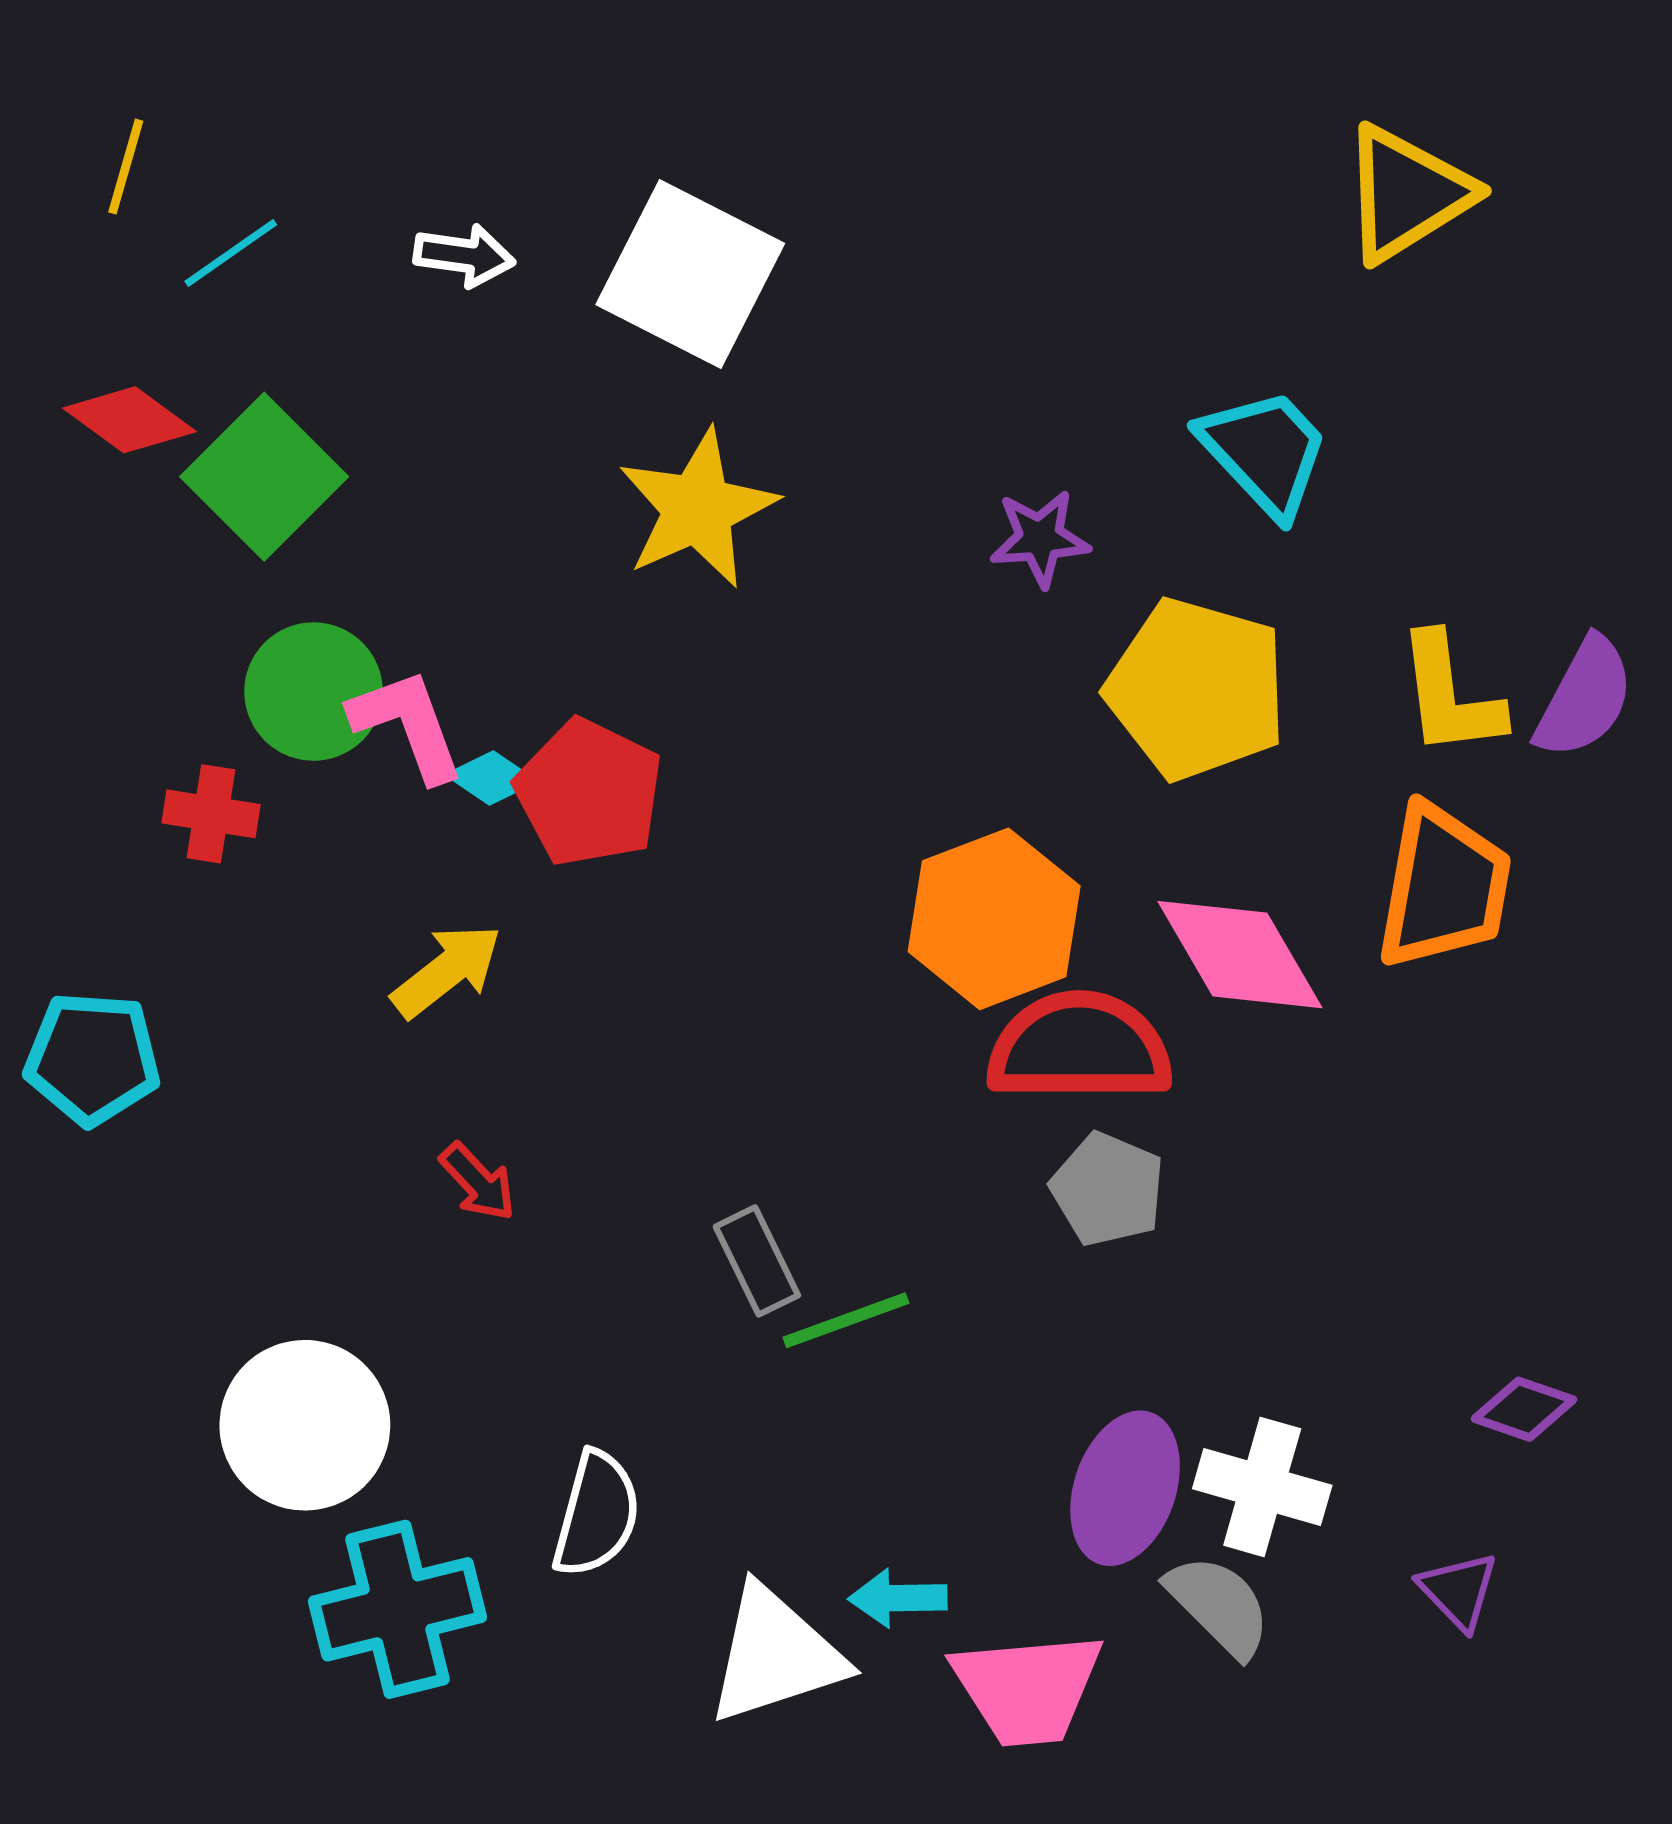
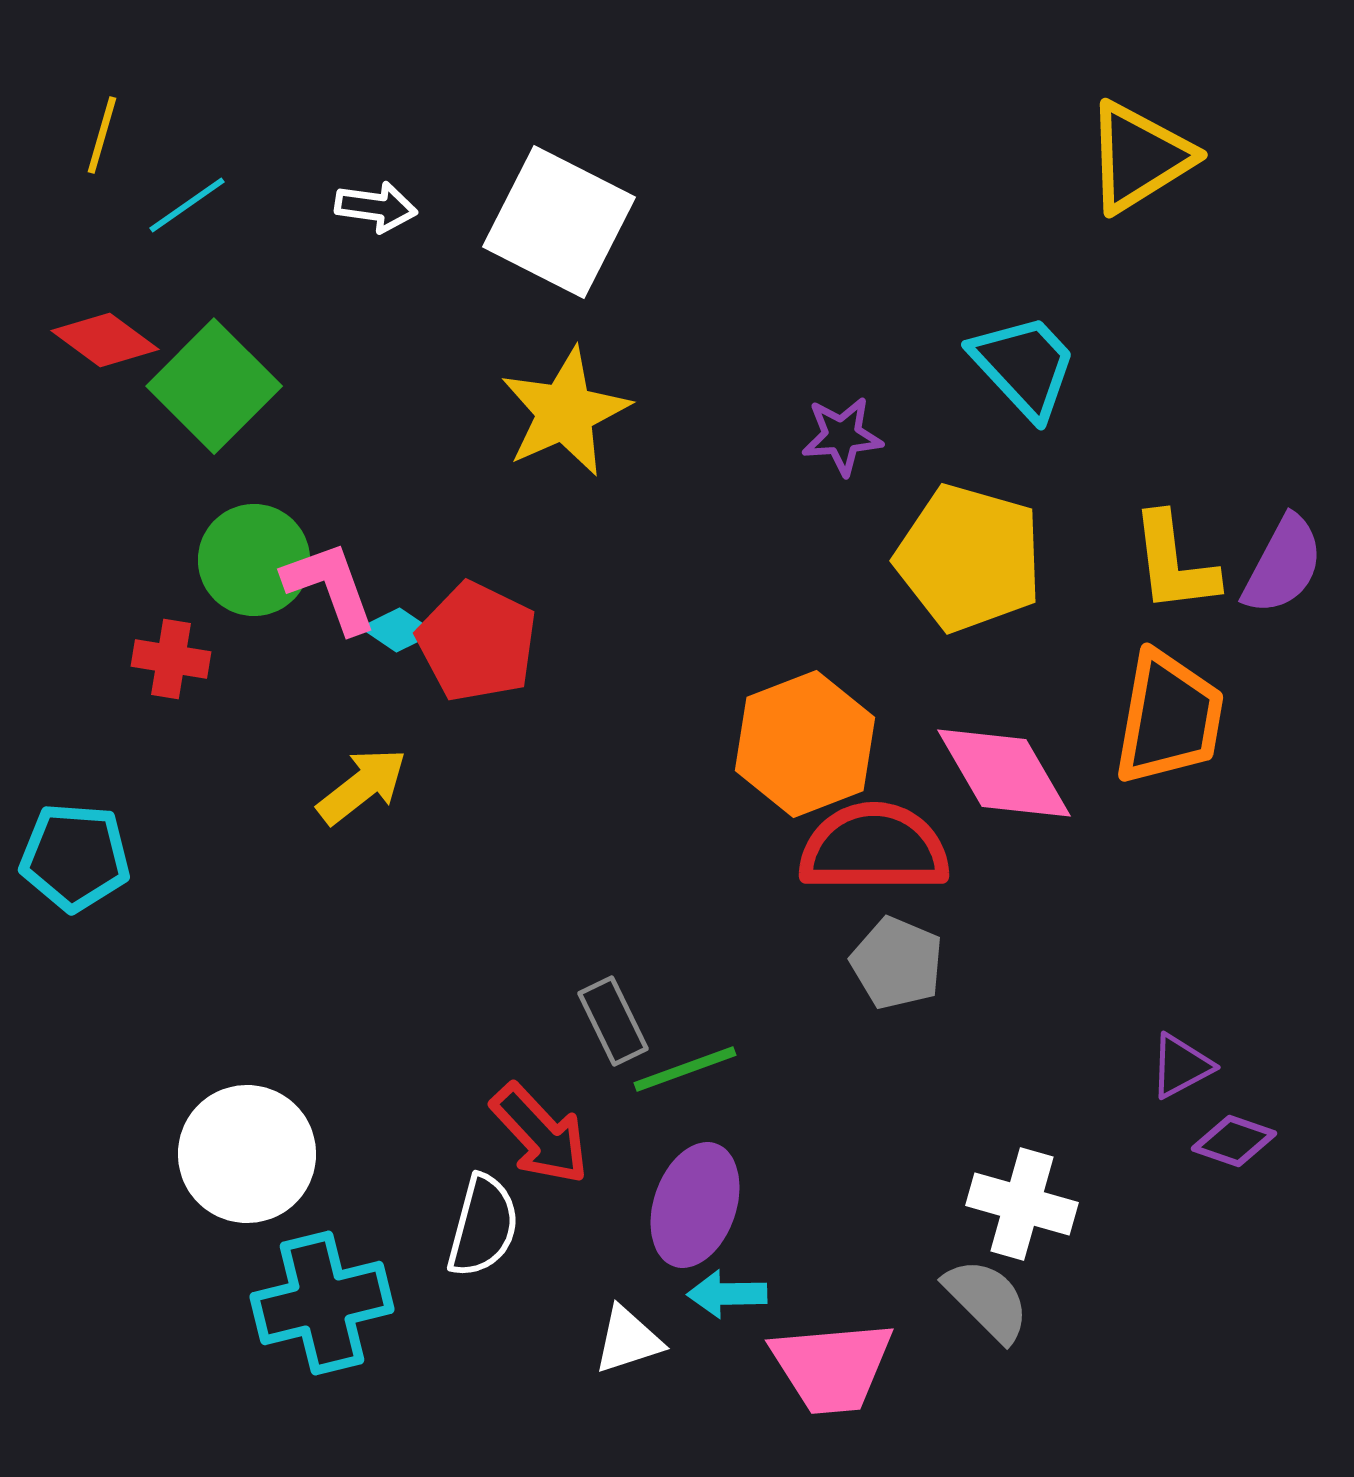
red arrow: (478, 1182) -> (540, 1134), moved, size x1.6
purple ellipse: (1125, 1488) -> (695, 1205), moved
purple triangle: (1459, 1591) -> (1181, 1066), moved, turned 46
white triangle: (775, 1655) -> (628, 1340), size x0.6

